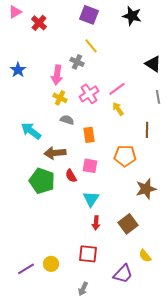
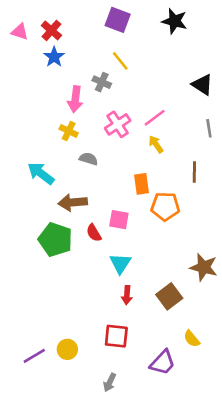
pink triangle: (15, 12) -> (20, 32), moved, turned 48
blue star: (18, 70) -> (54, 57), moved
yellow cross: (60, 98) -> (69, 131), moved
orange rectangle: (89, 135) -> (141, 184), moved
brown star: (146, 189) -> (204, 267), moved, turned 30

